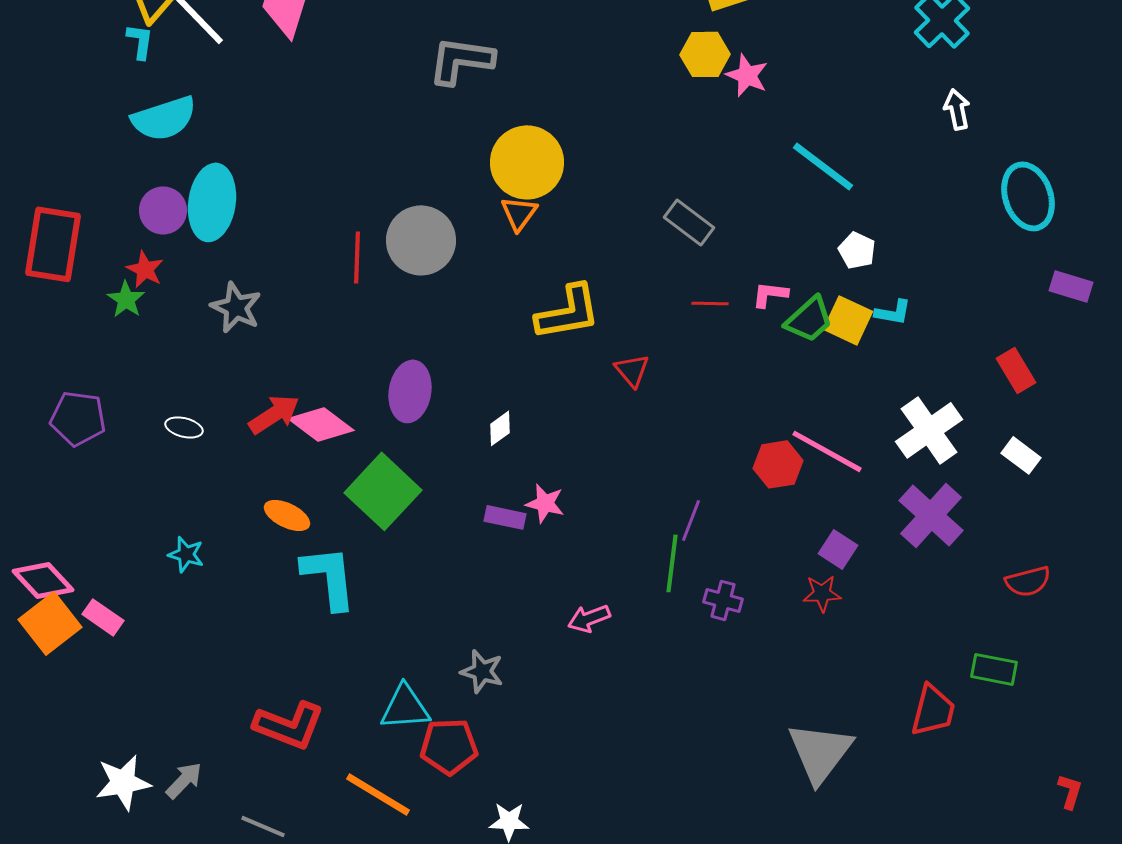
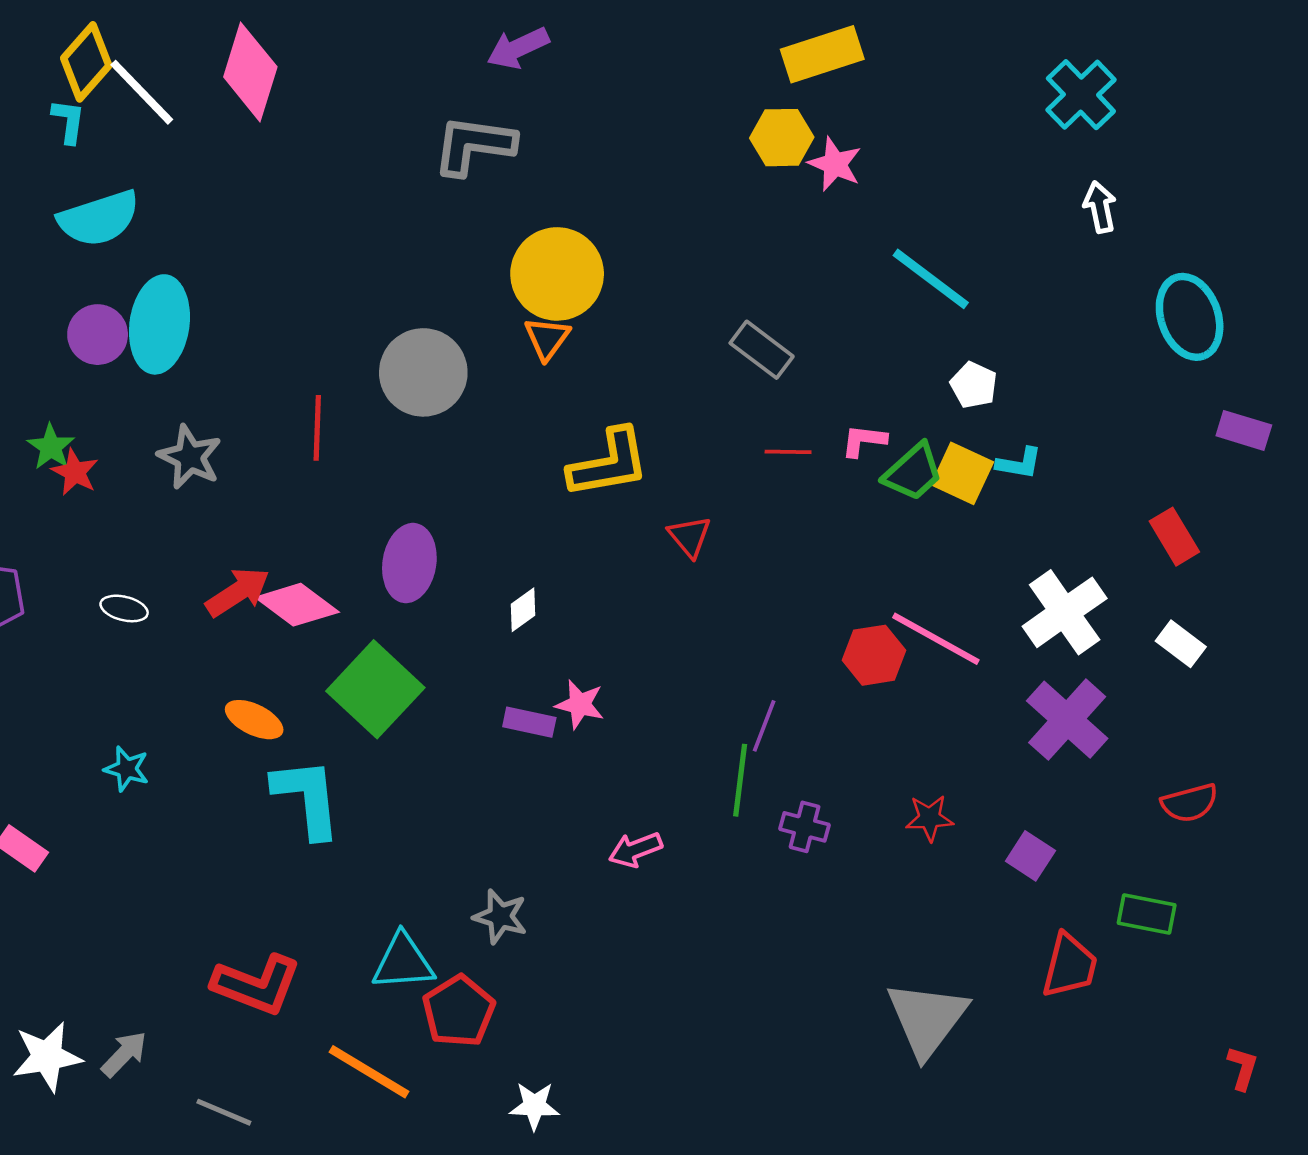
red line: (357, 257) -> (317, 428), moved
red star: (145, 269) -> (75, 472), moved
purple square: (838, 549) -> (1030, 856), moved
red pentagon: (449, 746) -> (459, 1011), turned -30

